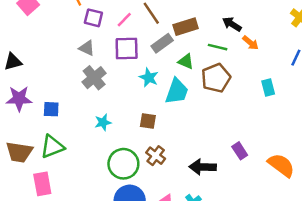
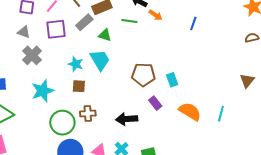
cyan star: (149, 78) -> (76, 64), moved
brown pentagon: (216, 78) -> (143, 75), moved, turned 30
cyan rectangle: (268, 87) -> (172, 80), moved
cyan trapezoid: (177, 91) -> (100, 60), turned -45
cyan star: (103, 122) -> (43, 91), size x1.6
brown cross: (156, 156) -> (88, 114), turned -35

